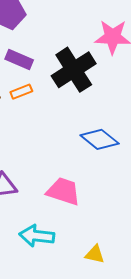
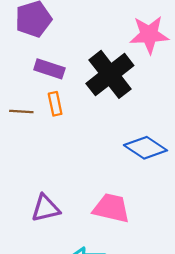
orange rectangle: (21, 92) -> (55, 104), turned -75

